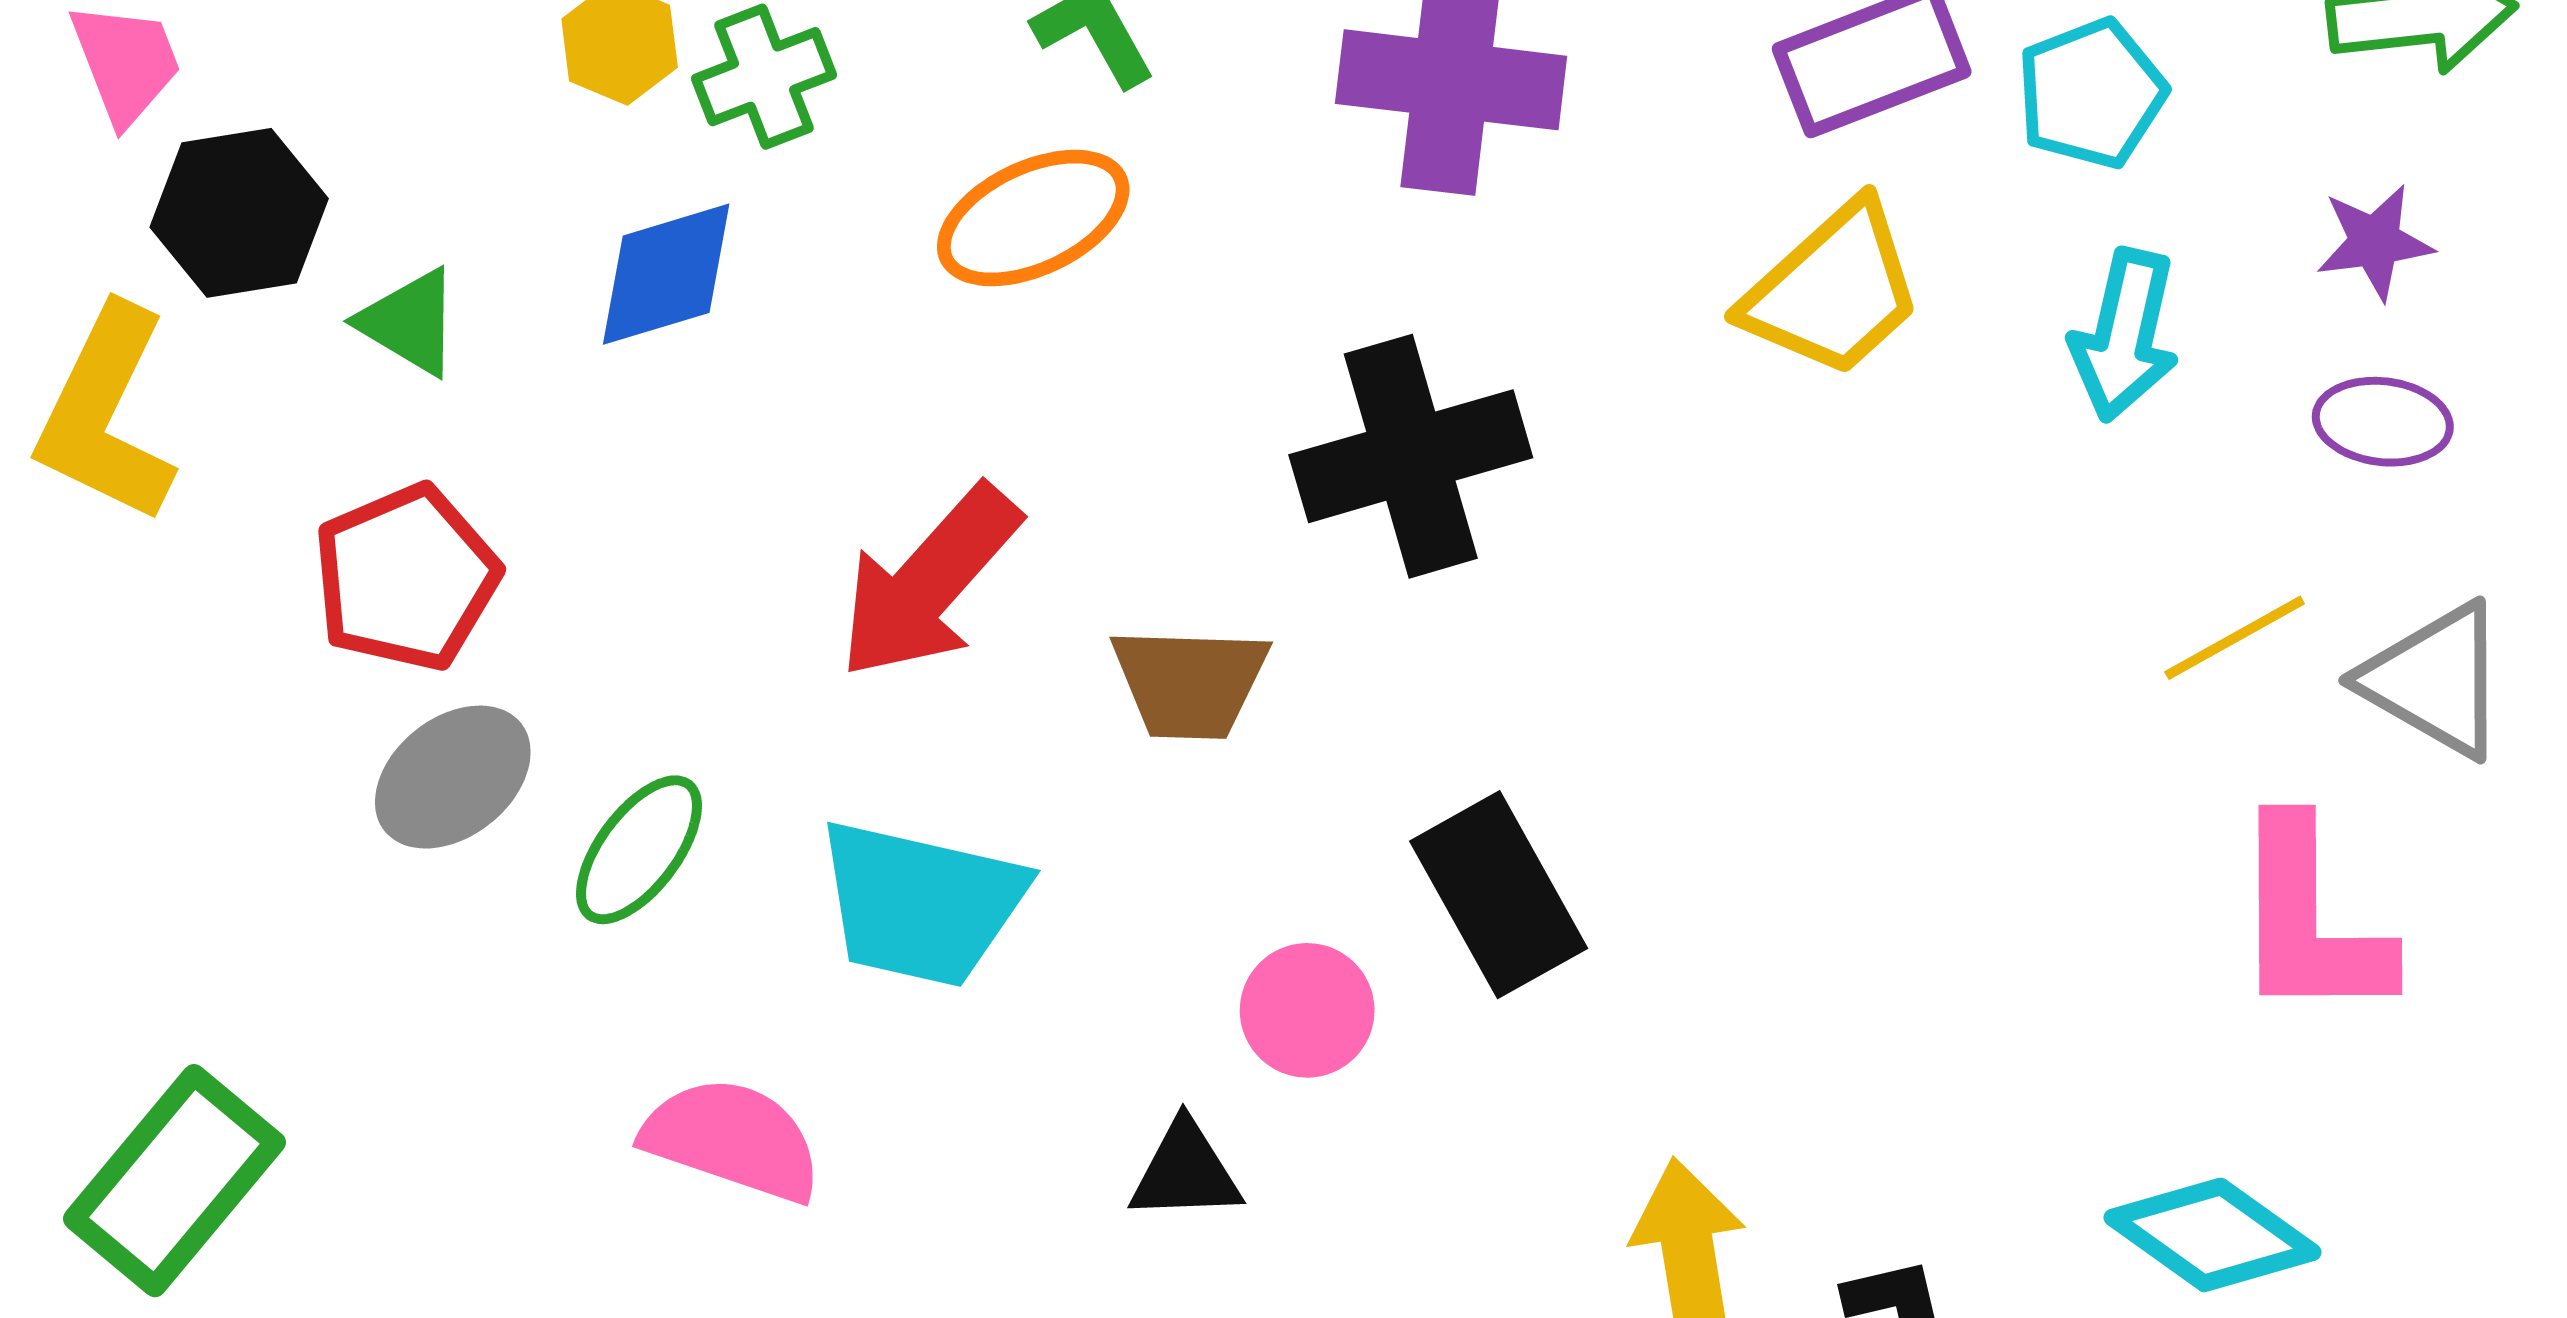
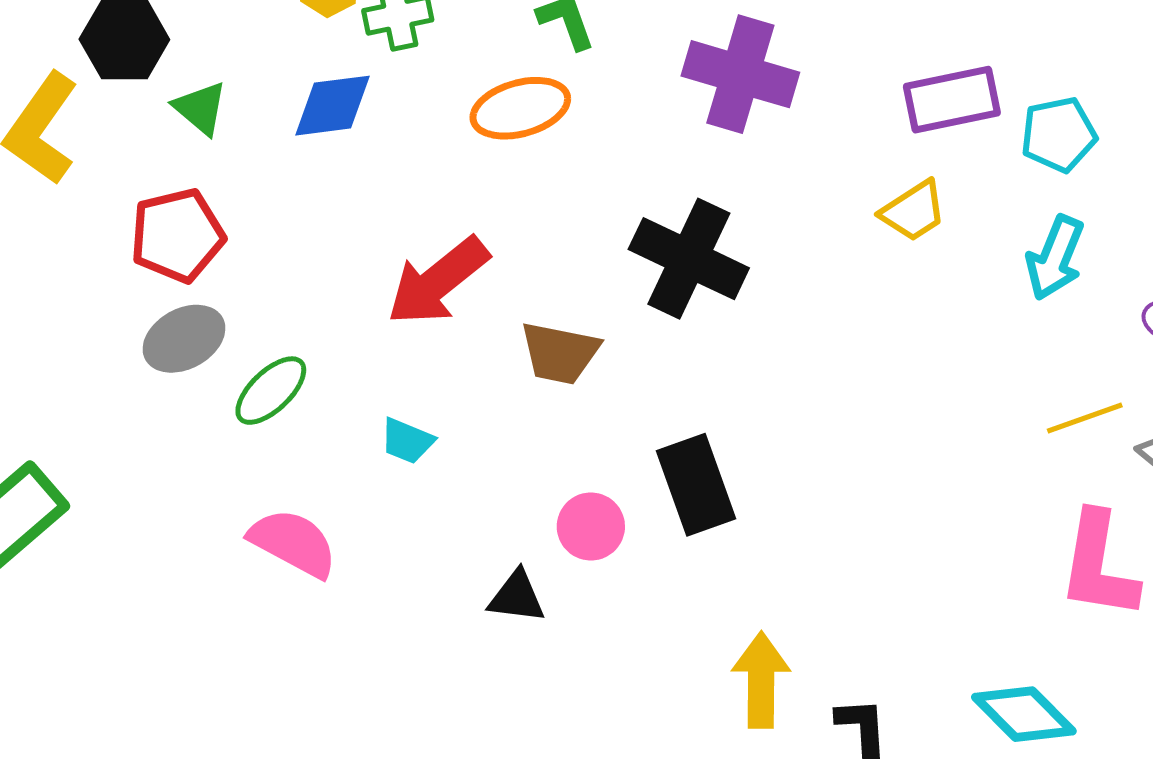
yellow trapezoid: (1833, 290) -> (913, 211), size x0.7
black cross: (1411, 456) -> (689, 259), turned 32
cyan trapezoid: (921, 903) -> (407, 441), size x0.5

